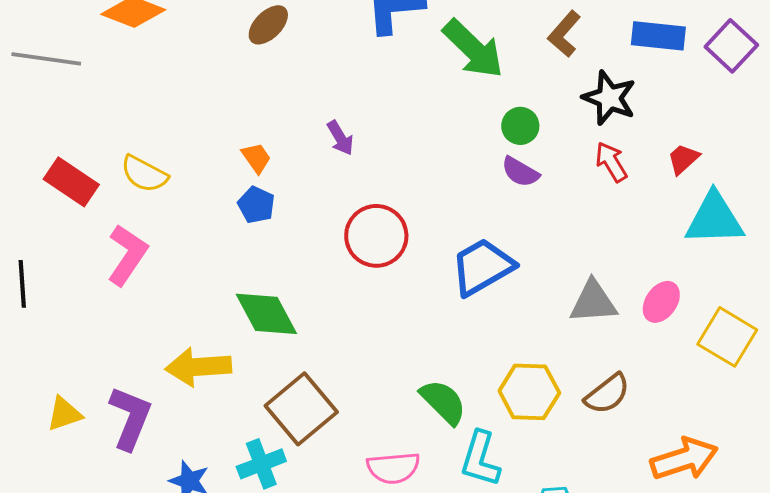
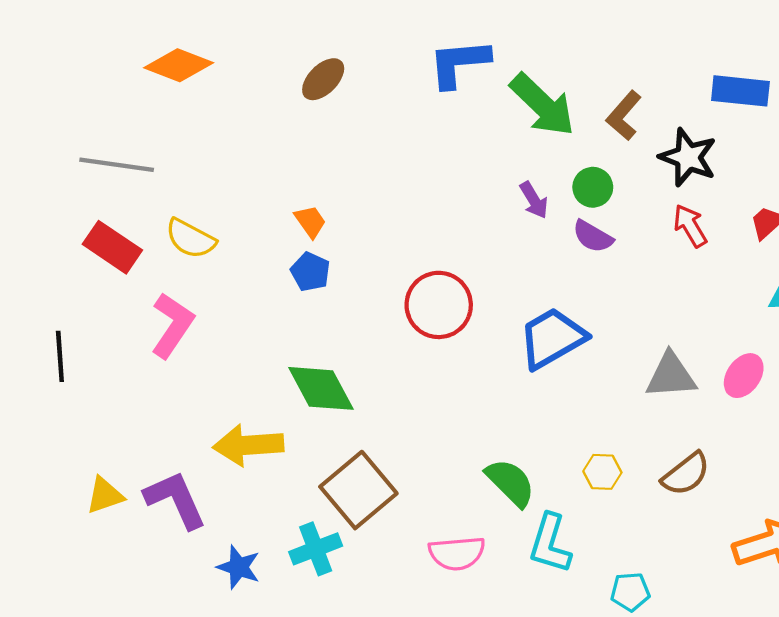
brown L-shape: (564, 34) -> (624, 116), moved
gray line: (46, 59) -> (117, 165), moved
purple arrow: (340, 138) -> (534, 200), moved
yellow hexagon: (529, 392) -> (602, 472), size x0.6
purple L-shape: (130, 418) -> (175, 500), turned -46

